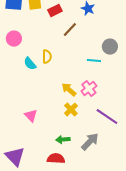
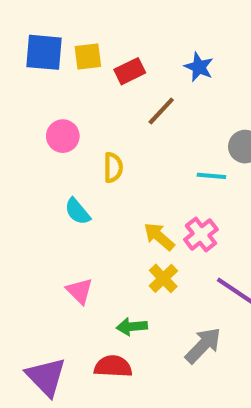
pink circle: (14, 39) -> (63, 136), moved
cyan semicircle: (30, 64) -> (77, 211), moved
green arrow: (63, 140) -> (132, 327), moved
red semicircle: (56, 159) -> (113, 366), moved

